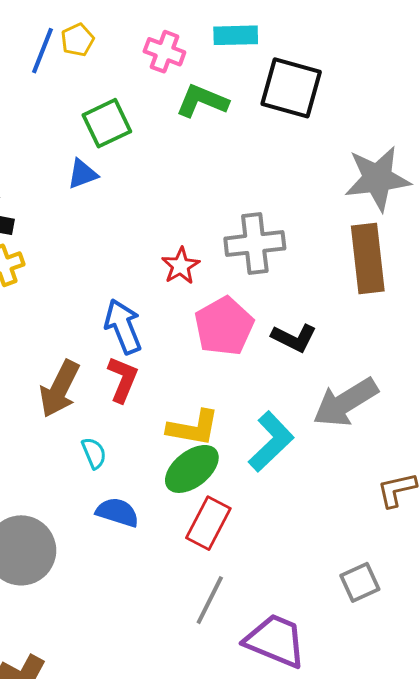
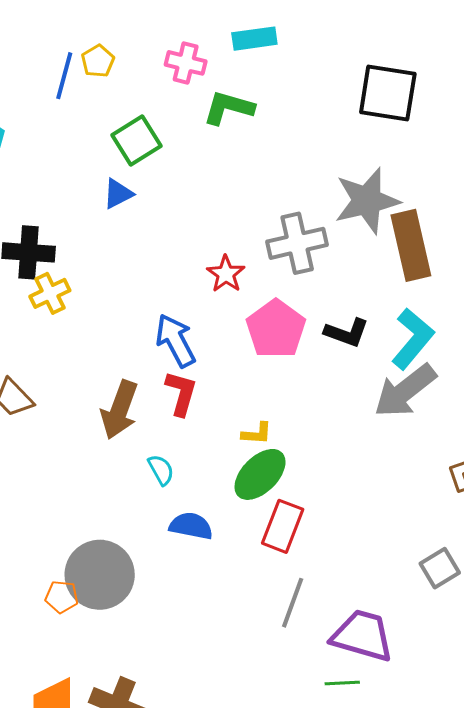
black square: (291, 88) -> (388, 93), moved
gray star: (377, 179) -> (367, 201), moved
yellow L-shape: (193, 428) -> (257, 434), size x0.6
cyan L-shape: (271, 442) -> (413, 339), moved

